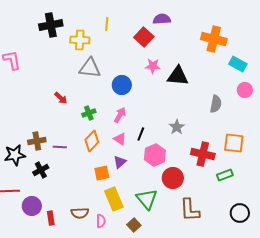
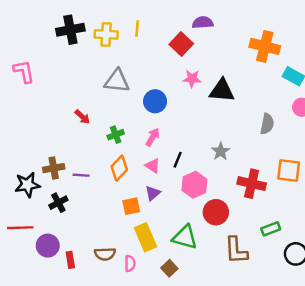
yellow cross: (80, 40) -> (106, 34), moved
green rectangle: (225, 175) -> (271, 229), moved
green triangle: (147, 199) -> (185, 237), turned -35

